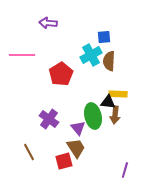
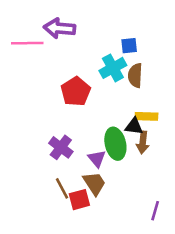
purple arrow: (48, 23) -> (60, 28), size x1.4
pink line: (22, 55) -> (27, 43), moved
brown line: (29, 152) -> (62, 188), moved

